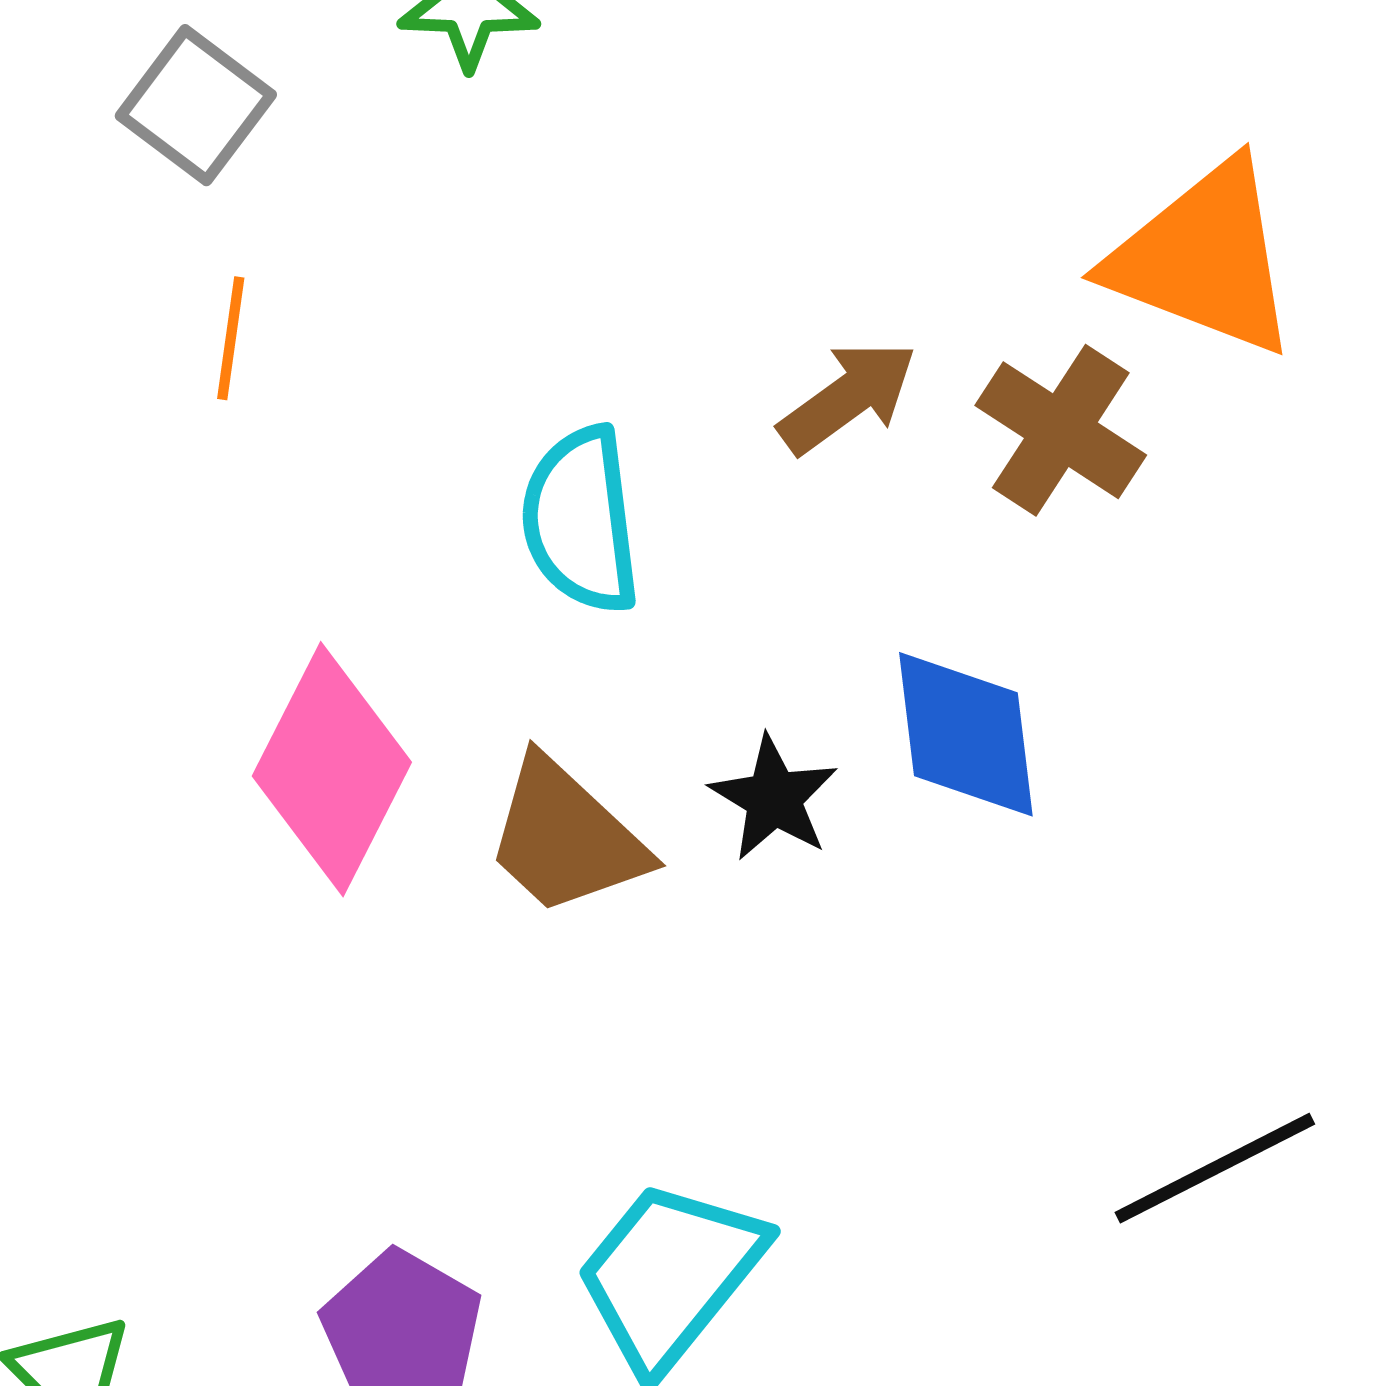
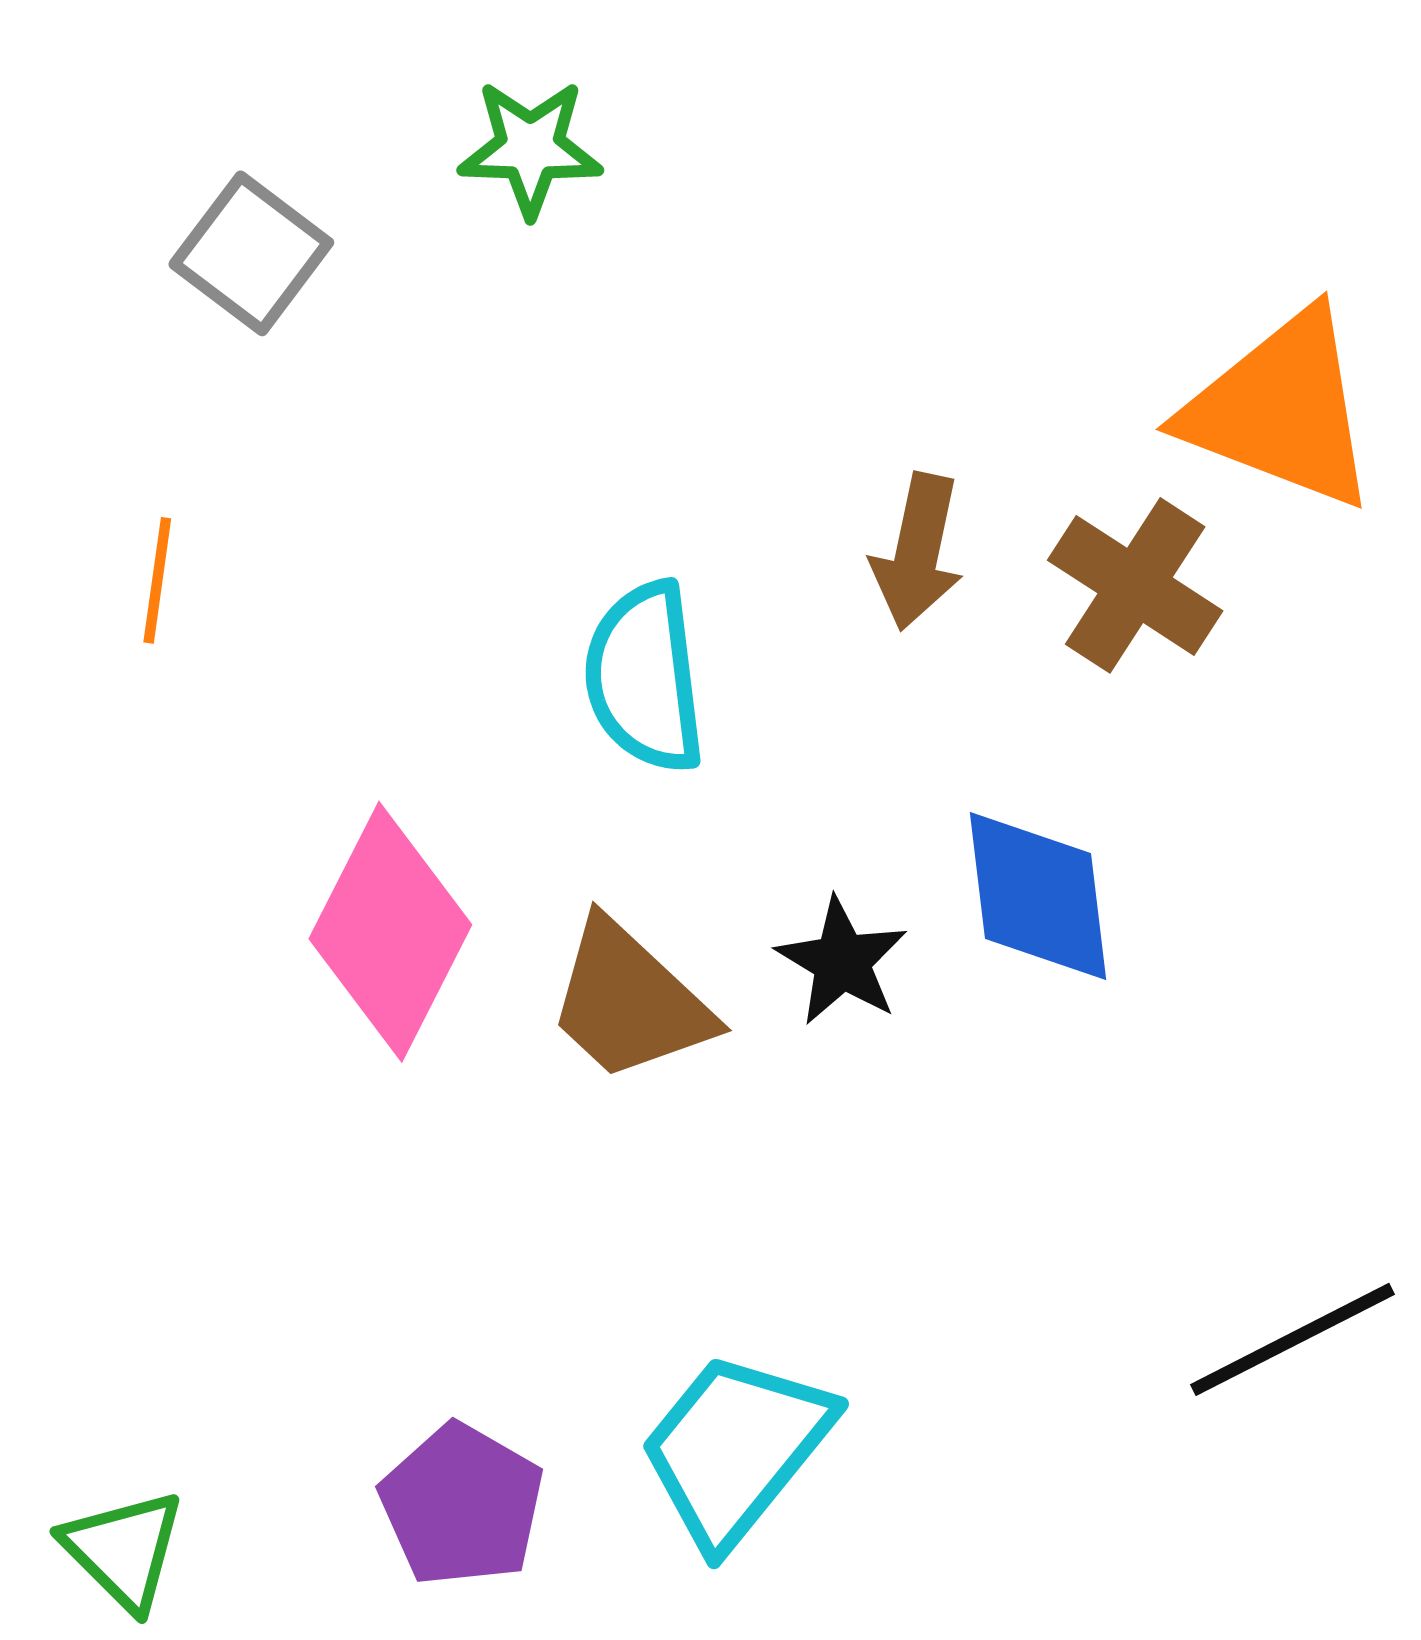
orange line: (231, 338) -> (157, 580), moved
brown arrow: (848, 397) -> (917, 552), turned 138

